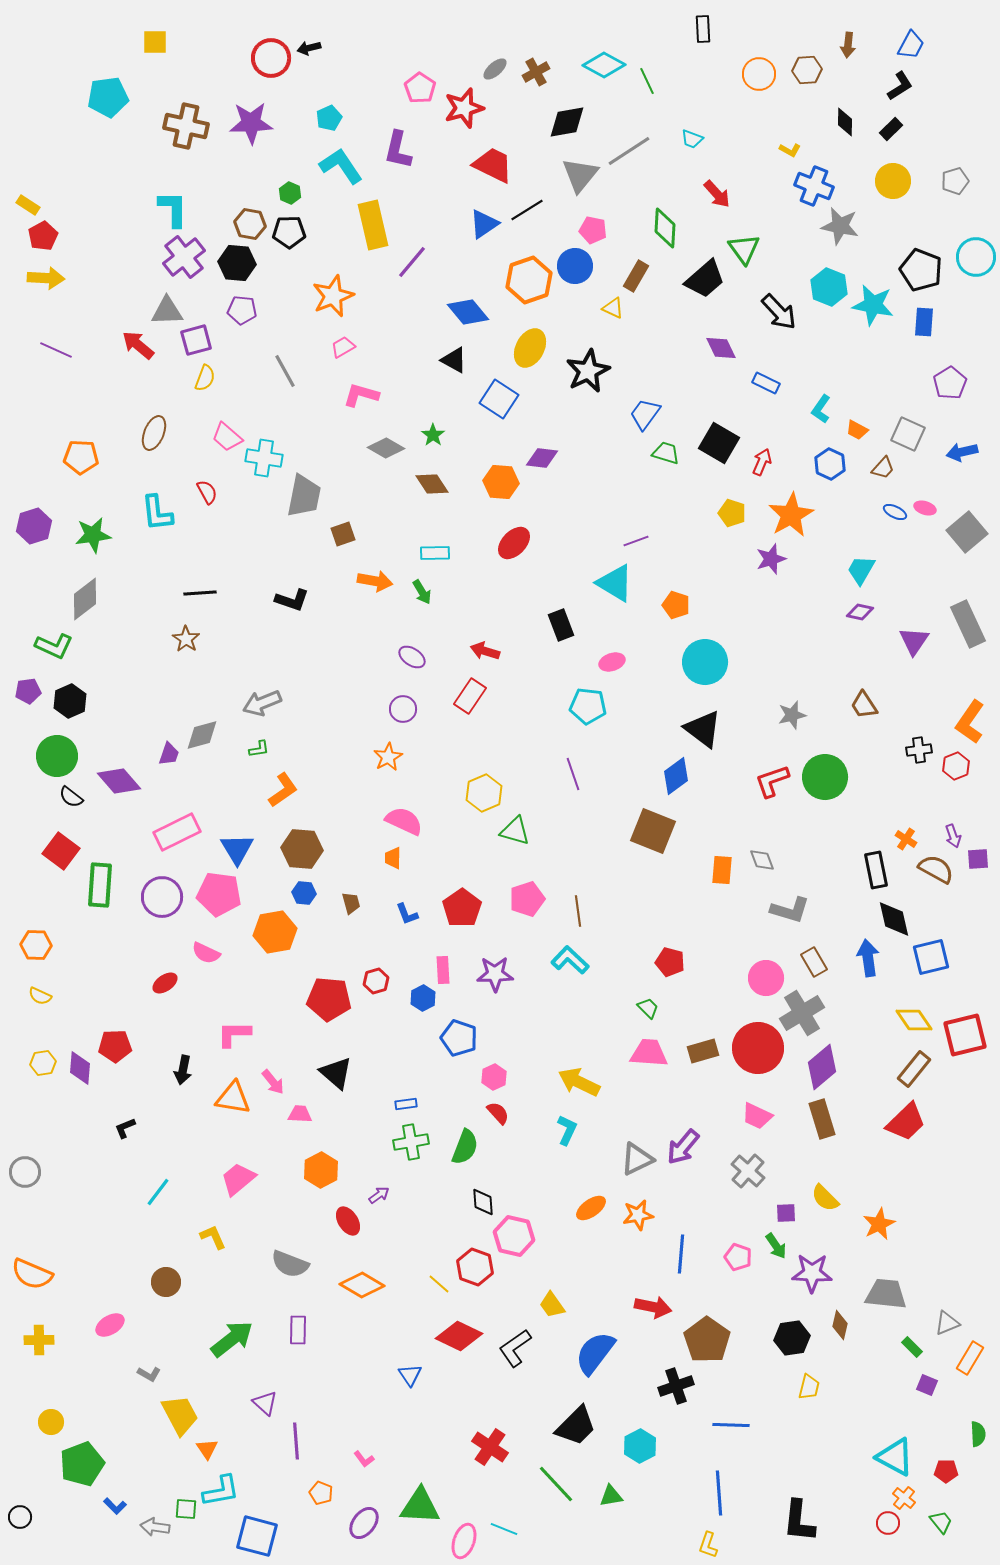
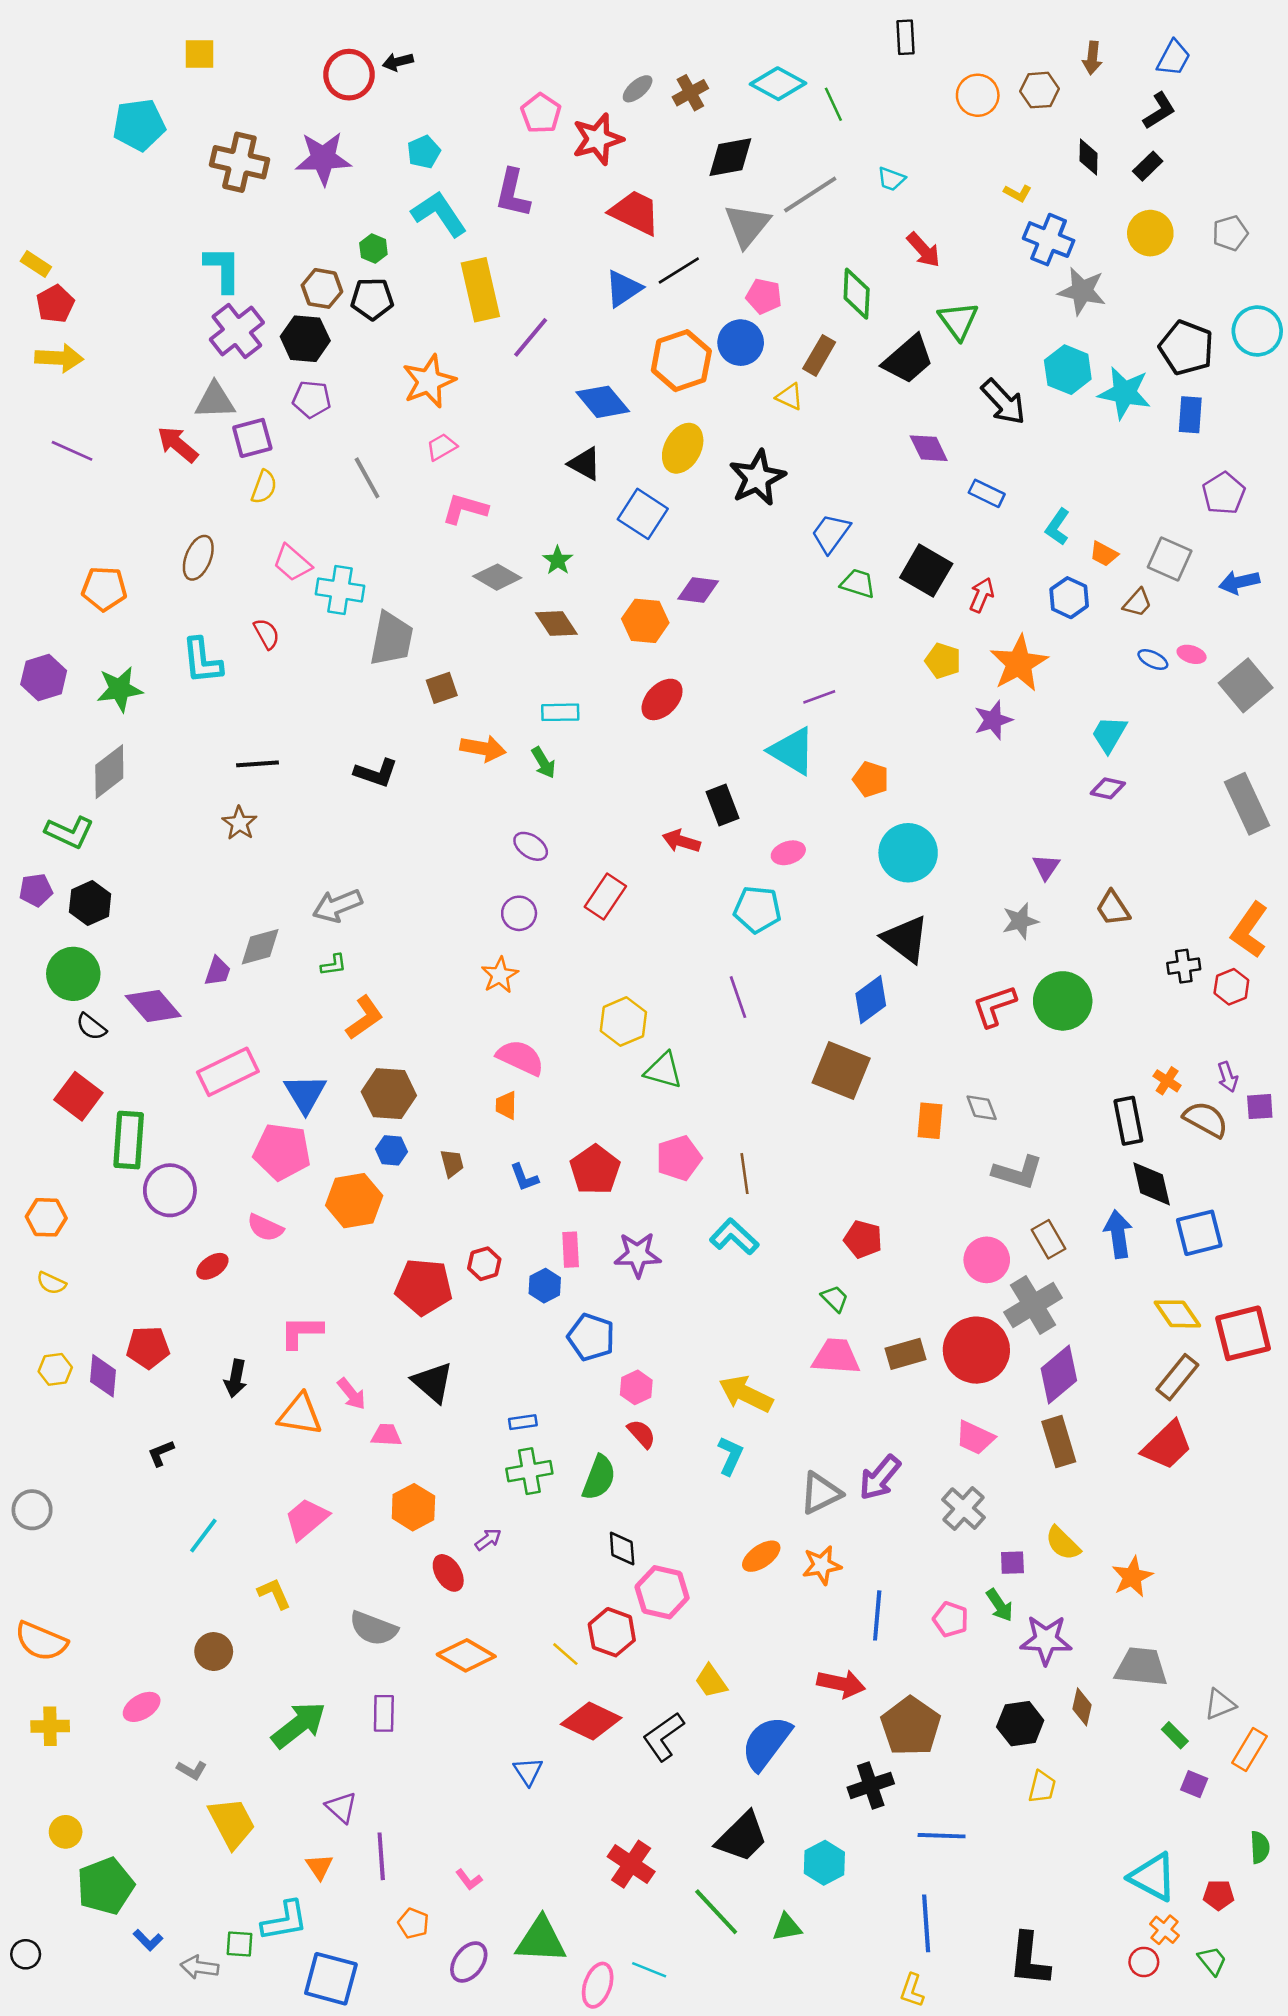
purple triangle: (914, 641) -> (1046, 867), moved, size x0.7
red arrow: (485, 651) -> (681, 841), moved
purple circle: (162, 897) -> (170, 1190), moved
orange triangle: (207, 1449) -> (319, 1867), moved

